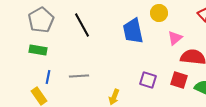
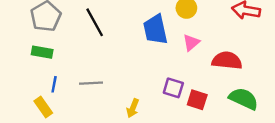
pink triangle: (175, 38) -> (191, 43), moved
red square: (179, 80) -> (197, 100), moved

